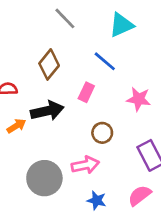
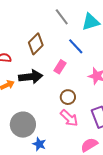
gray line: (65, 18) -> (62, 17), moved
pink arrow: (85, 165) -> (69, 118), moved, turned 48
blue star: (97, 200) -> (39, 144), moved

